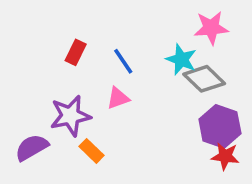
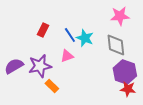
cyan star: (181, 59) -> (85, 38), moved
gray diamond: (204, 79) -> (116, 45), turned 40
purple semicircle: (32, 147) -> (14, 66), moved

